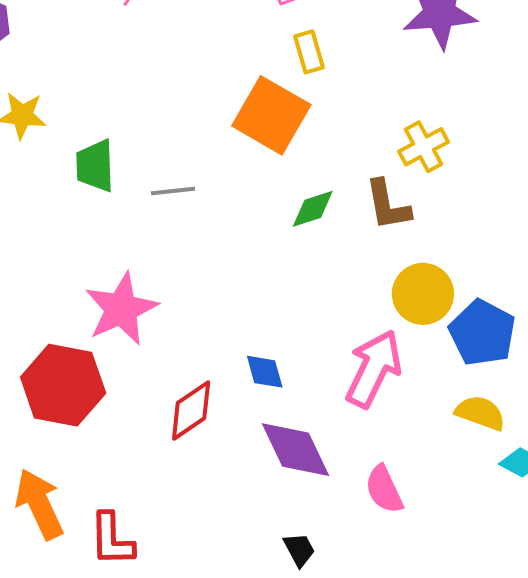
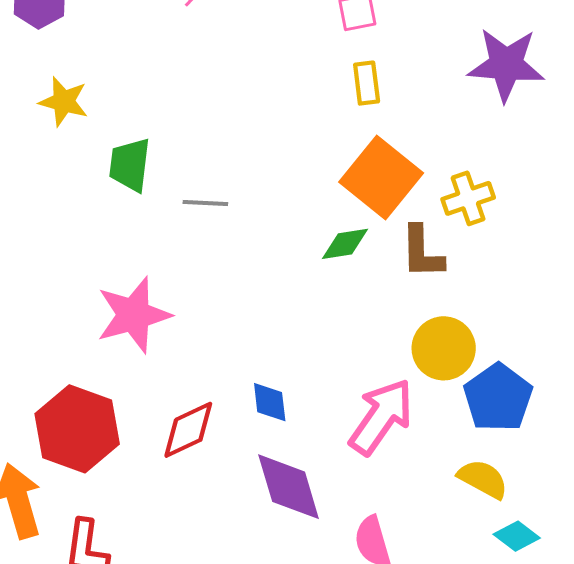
orange square: (271, 115) -> (381, 177), moved
red hexagon: (63, 385) -> (77, 429), moved

